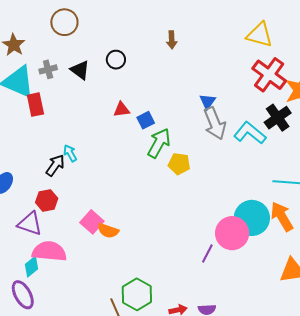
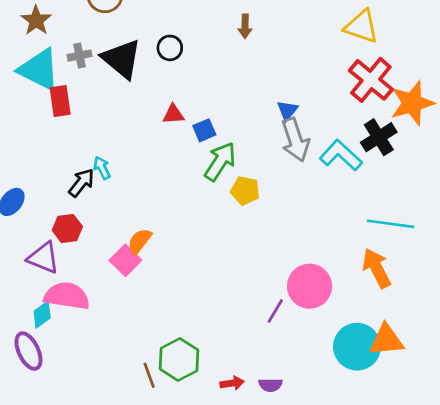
black triangle: (80, 70) -> (122, 59), size x1.6
cyan circle: (252, 218) -> (357, 347), moved
orange semicircle: (108, 231) -> (140, 241), moved, turned 105

